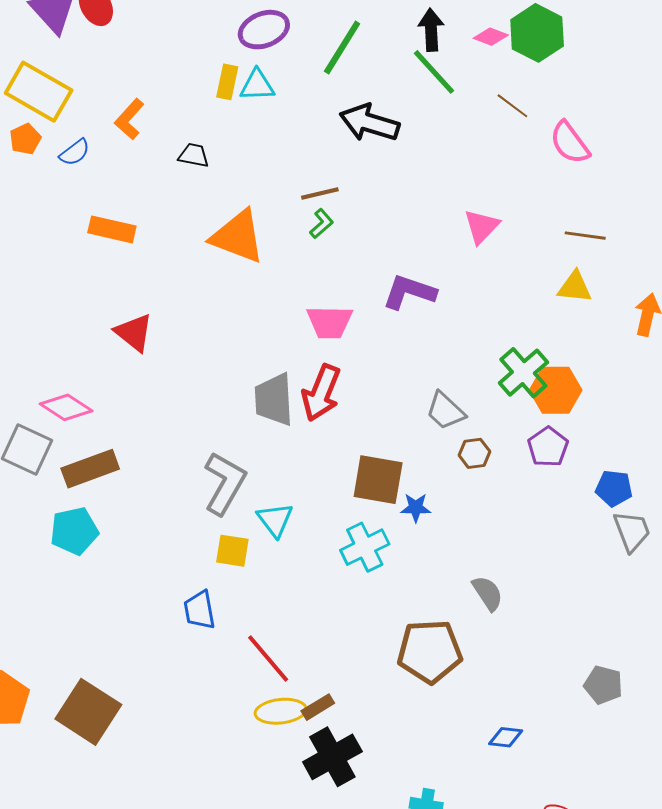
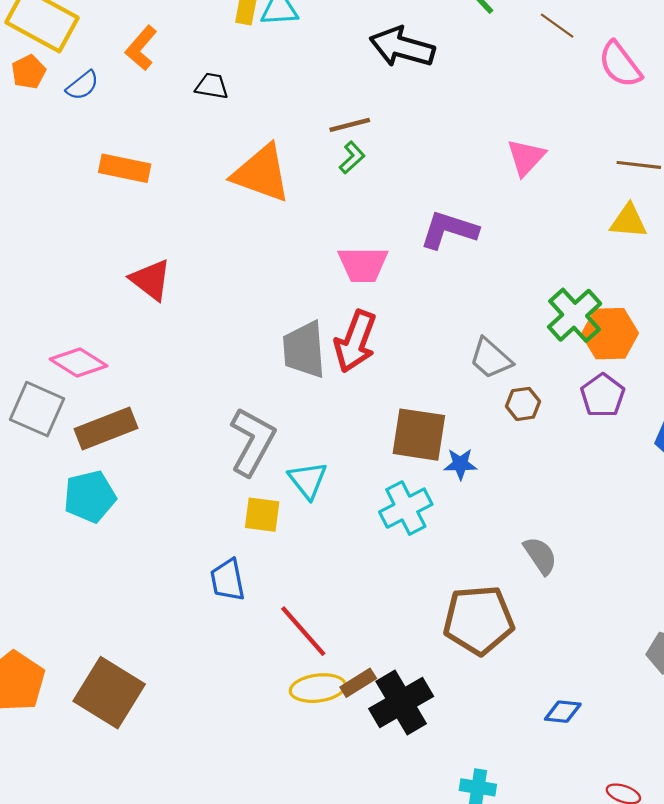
black cross: (332, 757) -> (401, 702), moved

